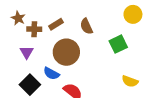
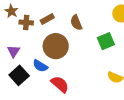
purple triangle: (27, 52) -> (14, 51), moved

